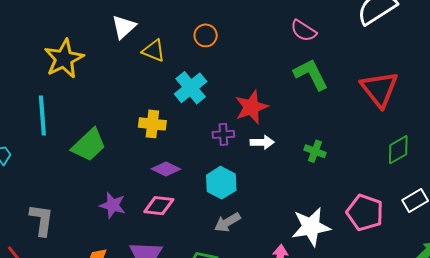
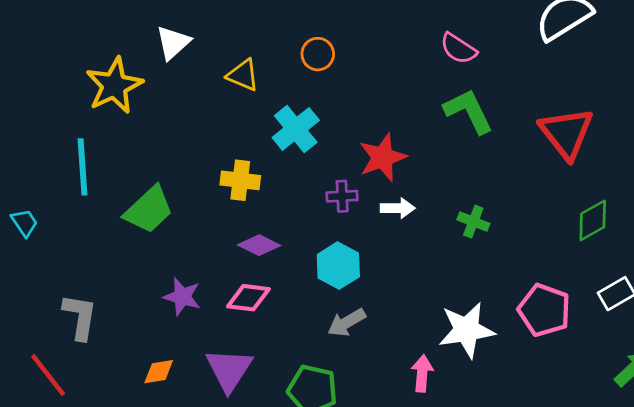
white triangle: (124, 27) -> (173, 43), moved

